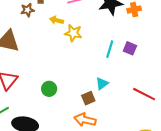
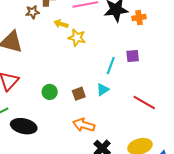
purple square: (130, 48) -> (133, 56), turned -32
cyan line: (110, 49) -> (111, 66), moved
brown square: (88, 98) -> (79, 94), moved

